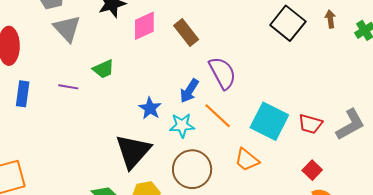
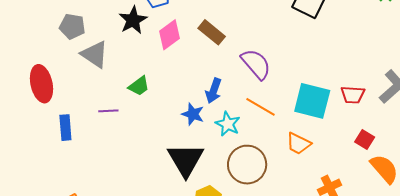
blue arrow: (189, 91) -> (214, 91), moved
cyan star: (182, 125) -> (228, 124), turned -30

